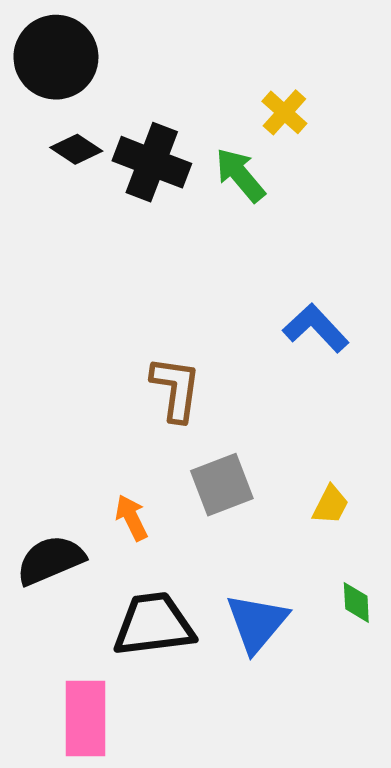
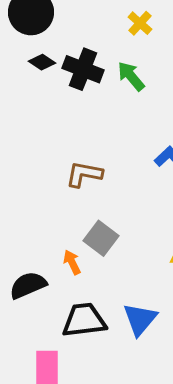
yellow cross: (284, 112) -> (140, 23), moved
brown L-shape: (176, 389) -> (84, 174), moved, turned -87
gray square: (222, 485) -> (101, 238), moved, turned -32

